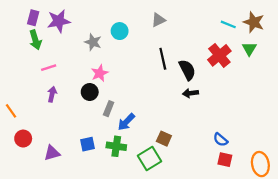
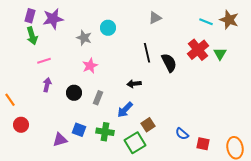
gray triangle: (158, 20) -> (155, 18), moved
green triangle: (249, 49) -> (220, 54), moved
black circle: (90, 92) -> (74, 93), moved
black arrow: (191, 93) -> (134, 84), moved
blue arrow: (126, 122) -> (125, 110), moved
brown square: (164, 139) -> (148, 125), turned 32
blue semicircle: (220, 140) -> (182, 134), moved
blue square: (87, 144) -> (79, 130), turned 32
purple triangle: (52, 153) -> (60, 140), moved

